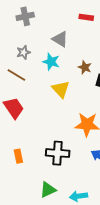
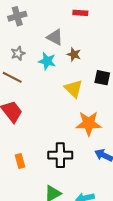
brown star: (85, 67) -> (74, 54), moved
yellow triangle: (61, 89) -> (73, 89), moved

